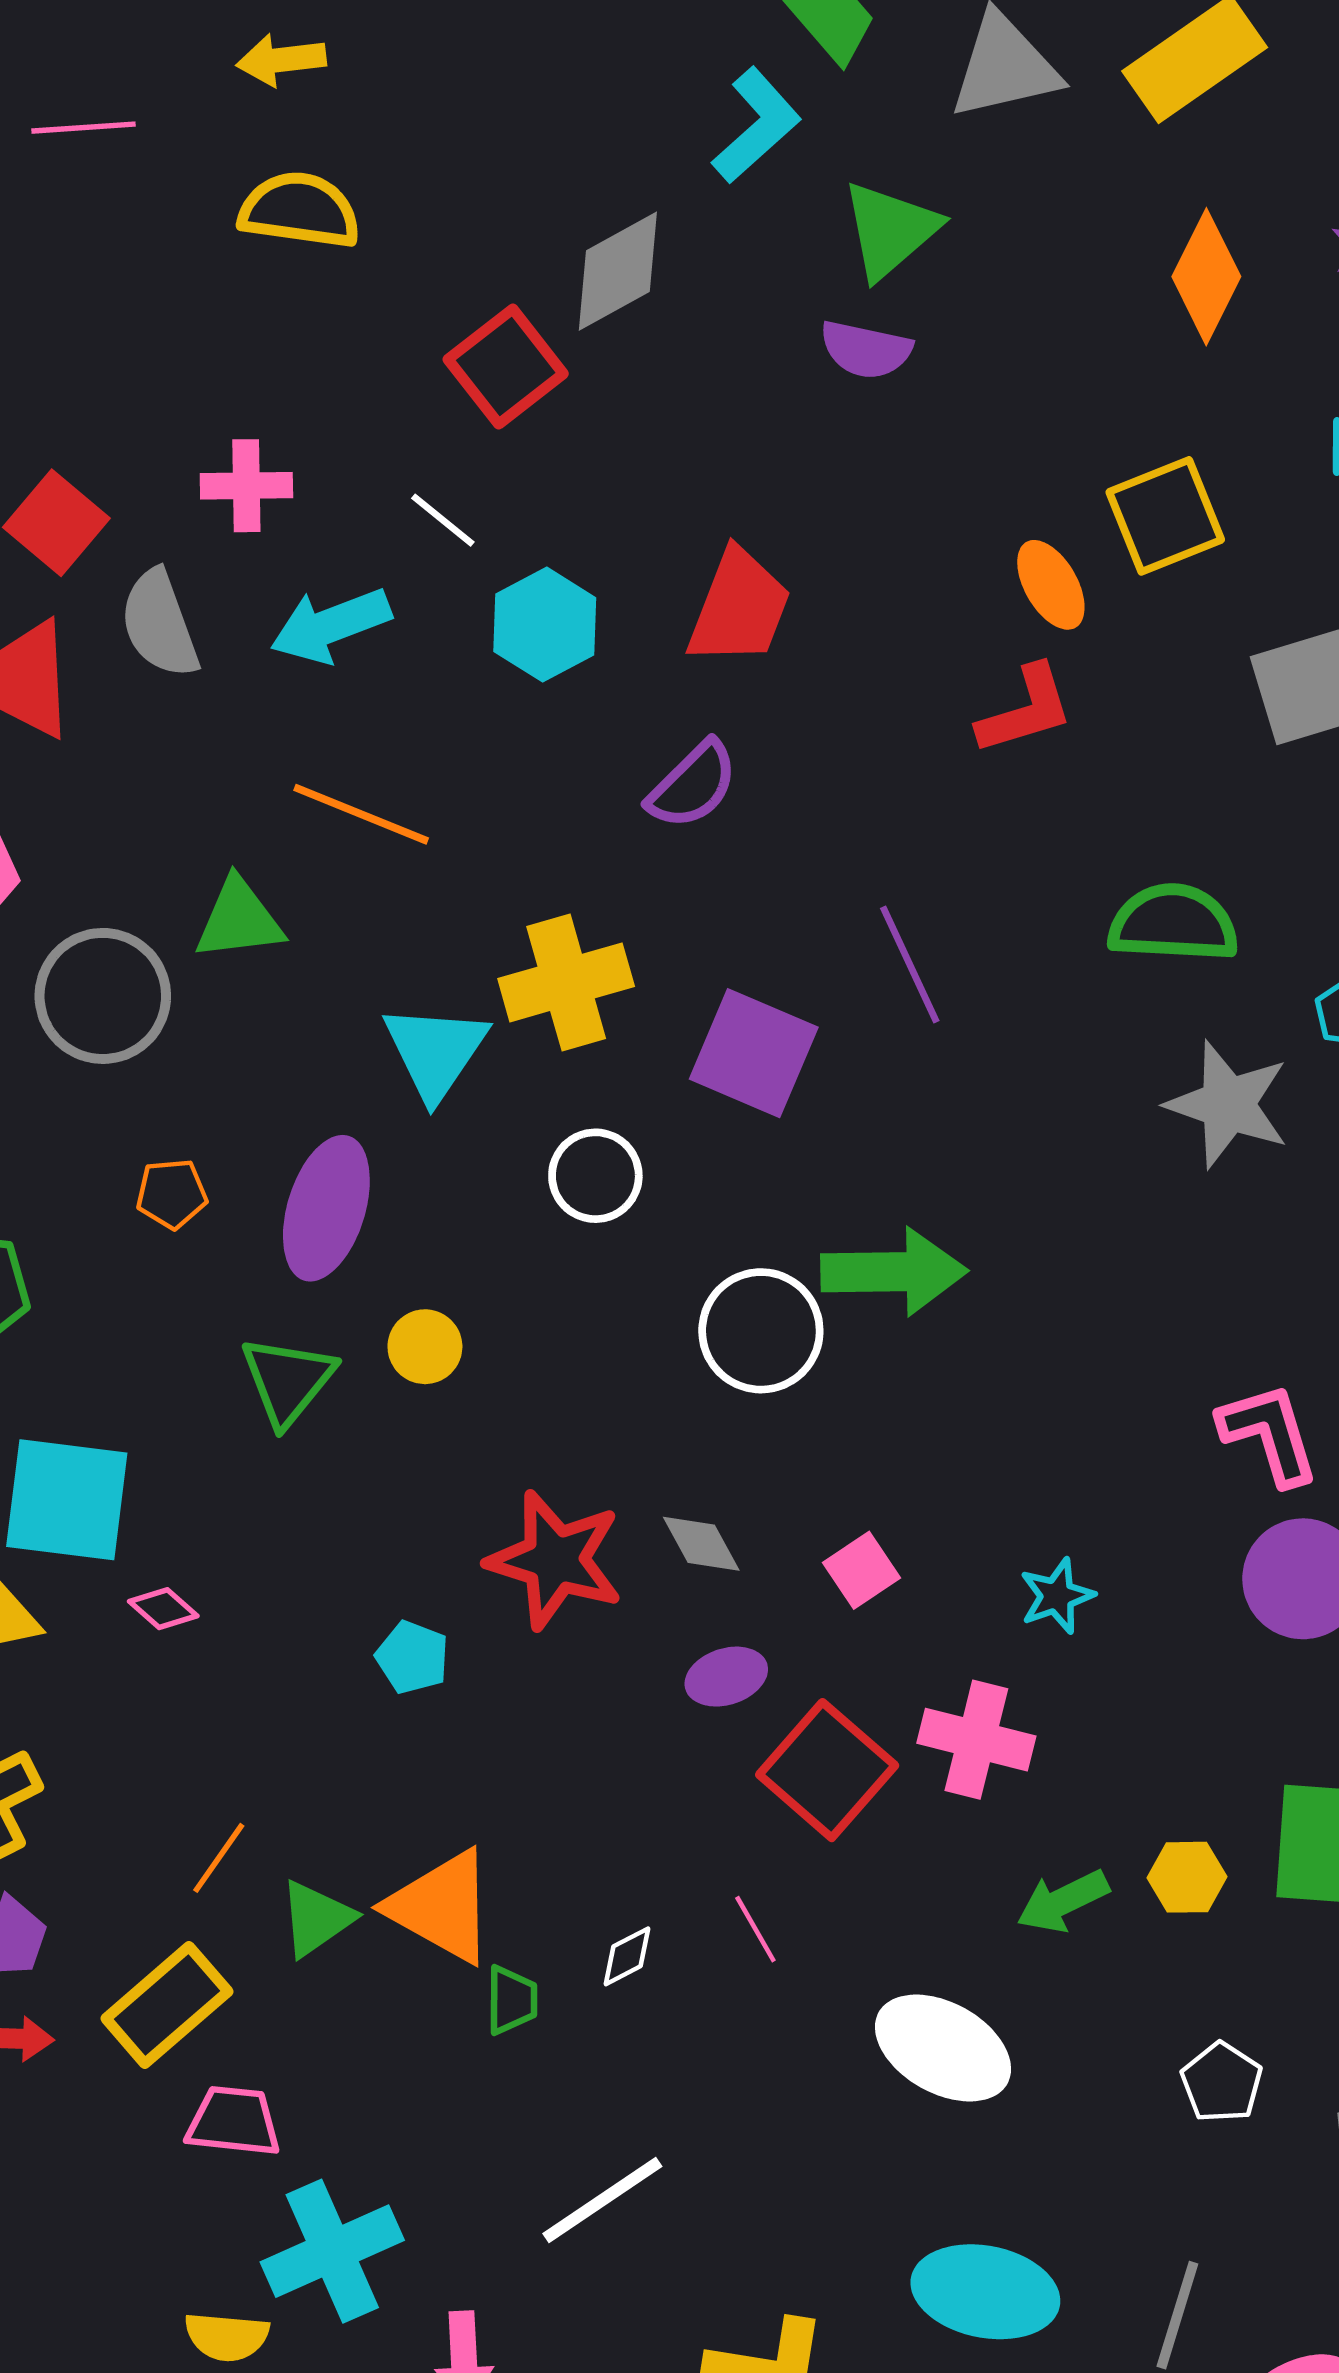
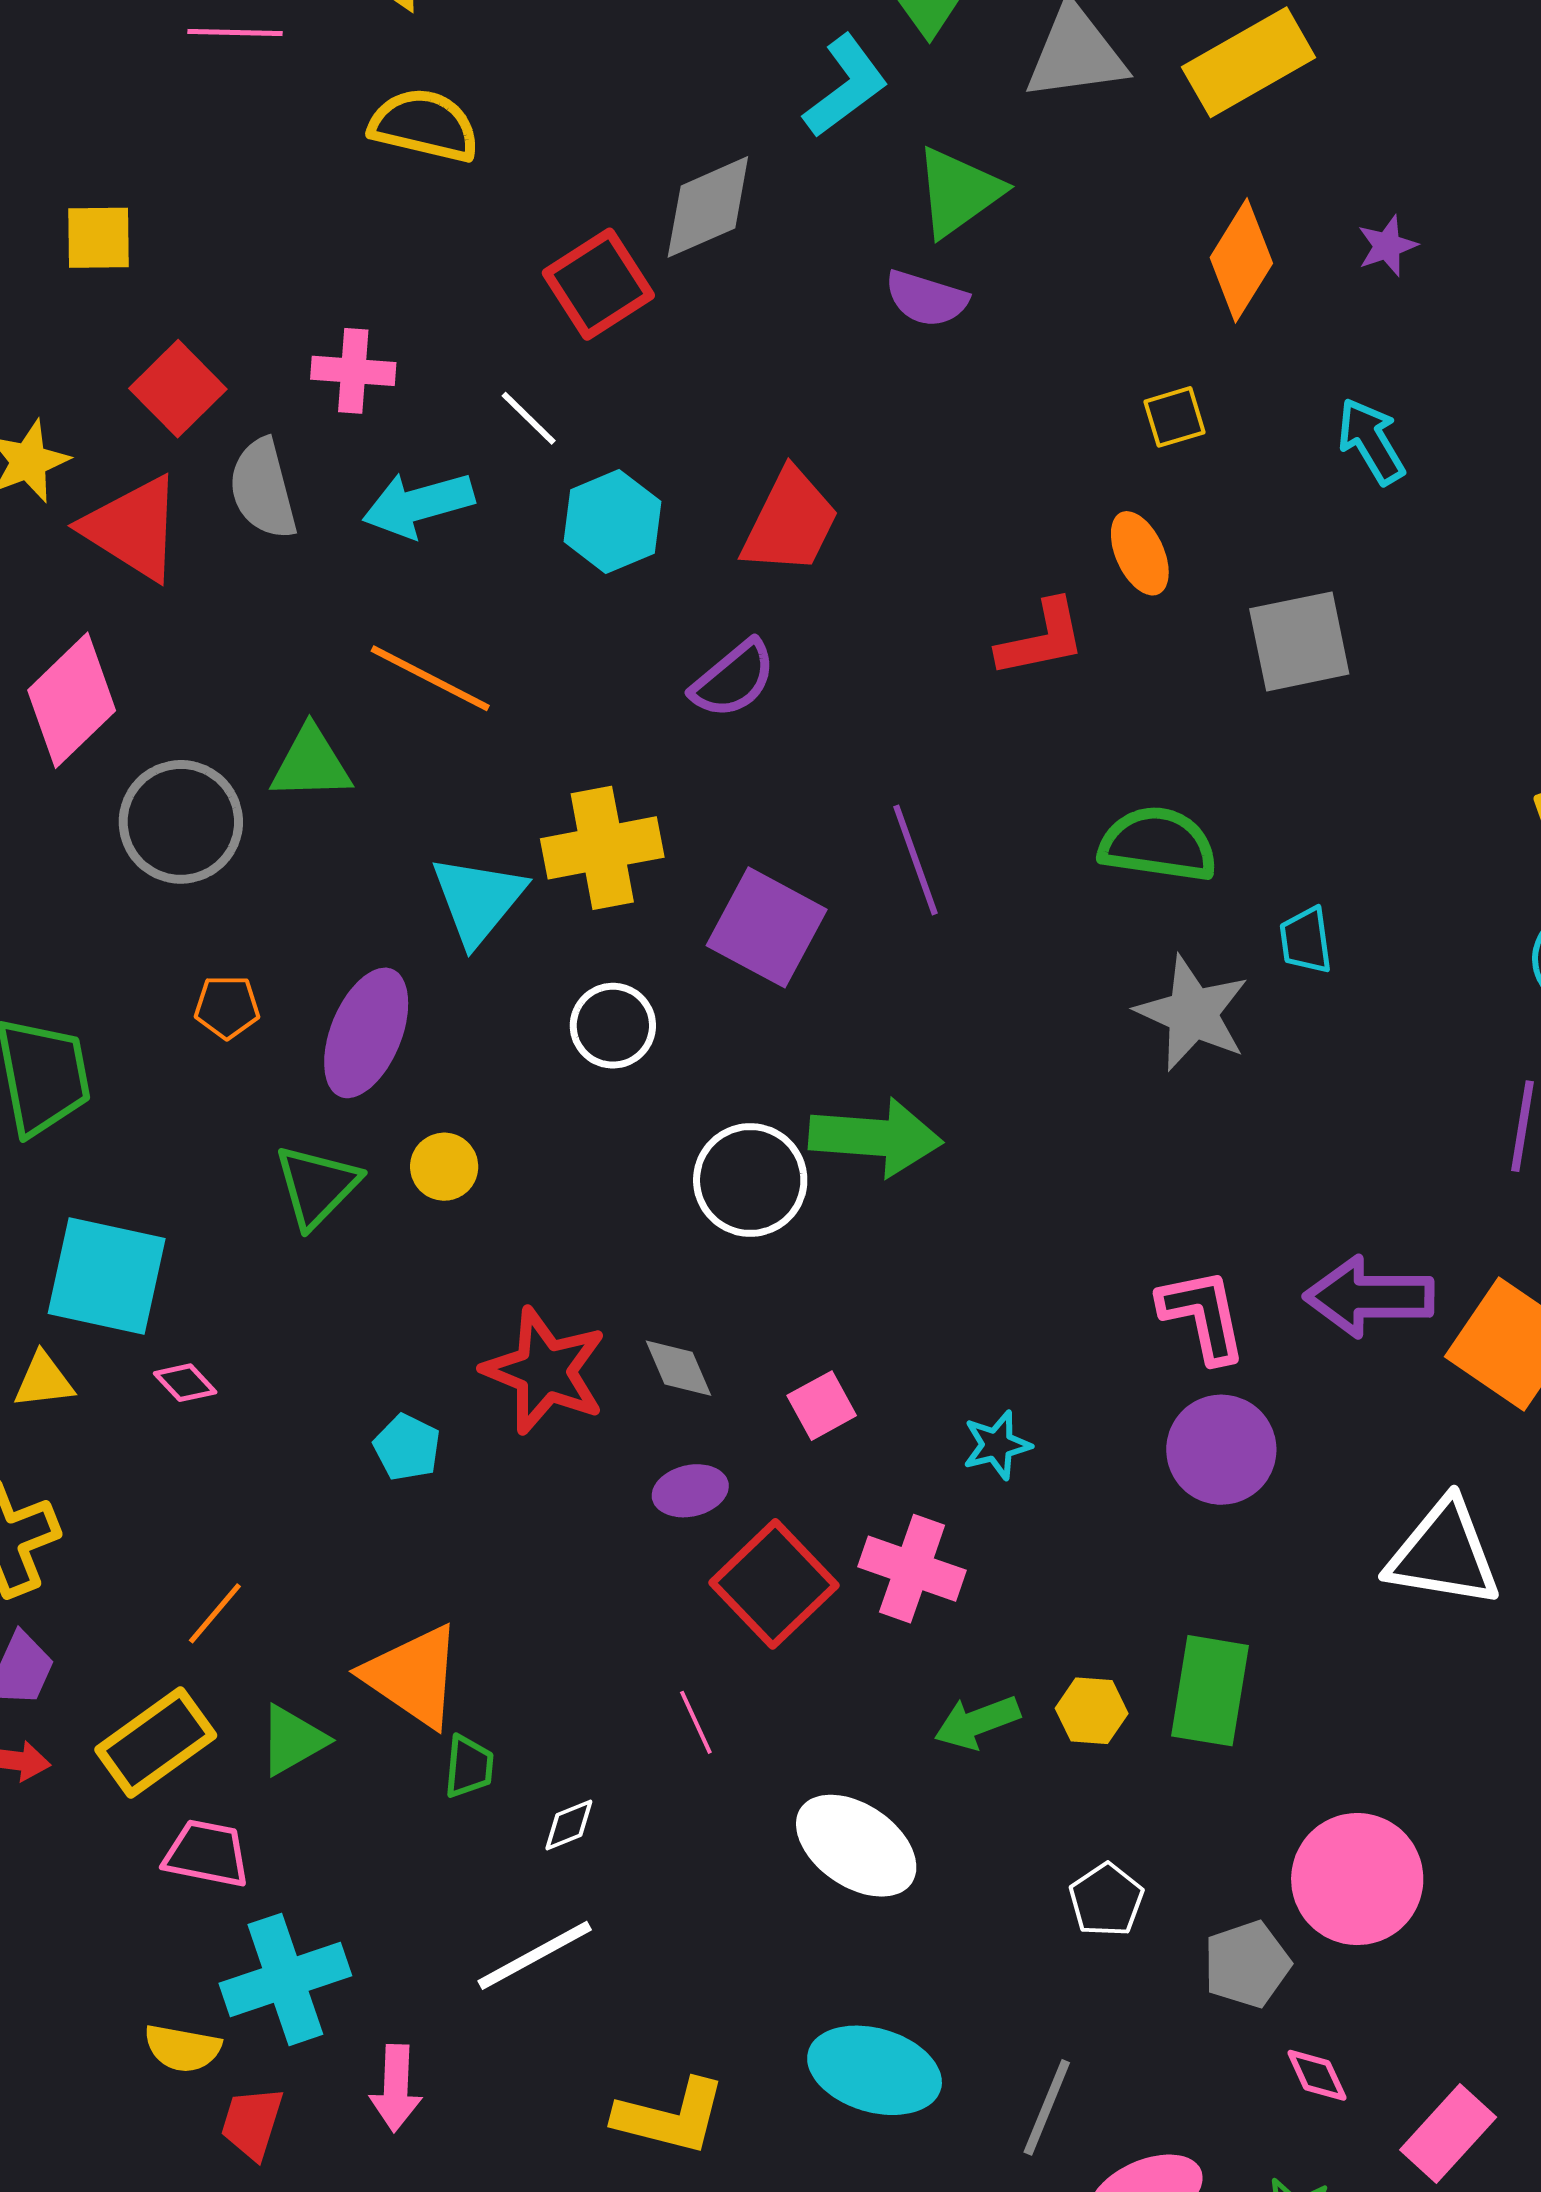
yellow square: (1165, 516) -> (1175, 417), moved, size x0.6
orange ellipse: (1051, 585) -> (1140, 553), moved
green triangle: (316, 1918) -> (293, 1740), moved
white diamond: (627, 1956) -> (569, 1825), moved

